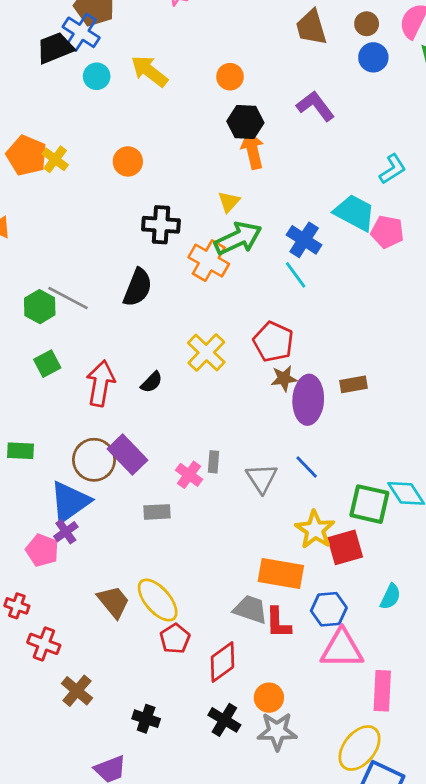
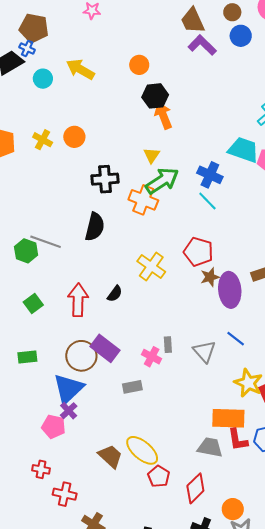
blue cross: (81, 32) -> (27, 48), size x0.6
purple L-shape: (316, 106) -> (202, 45), moved
yellow cross: (55, 159) -> (43, 140), moved
green square: (47, 364) -> (33, 304), moved
red L-shape: (278, 623) -> (238, 440), moved

